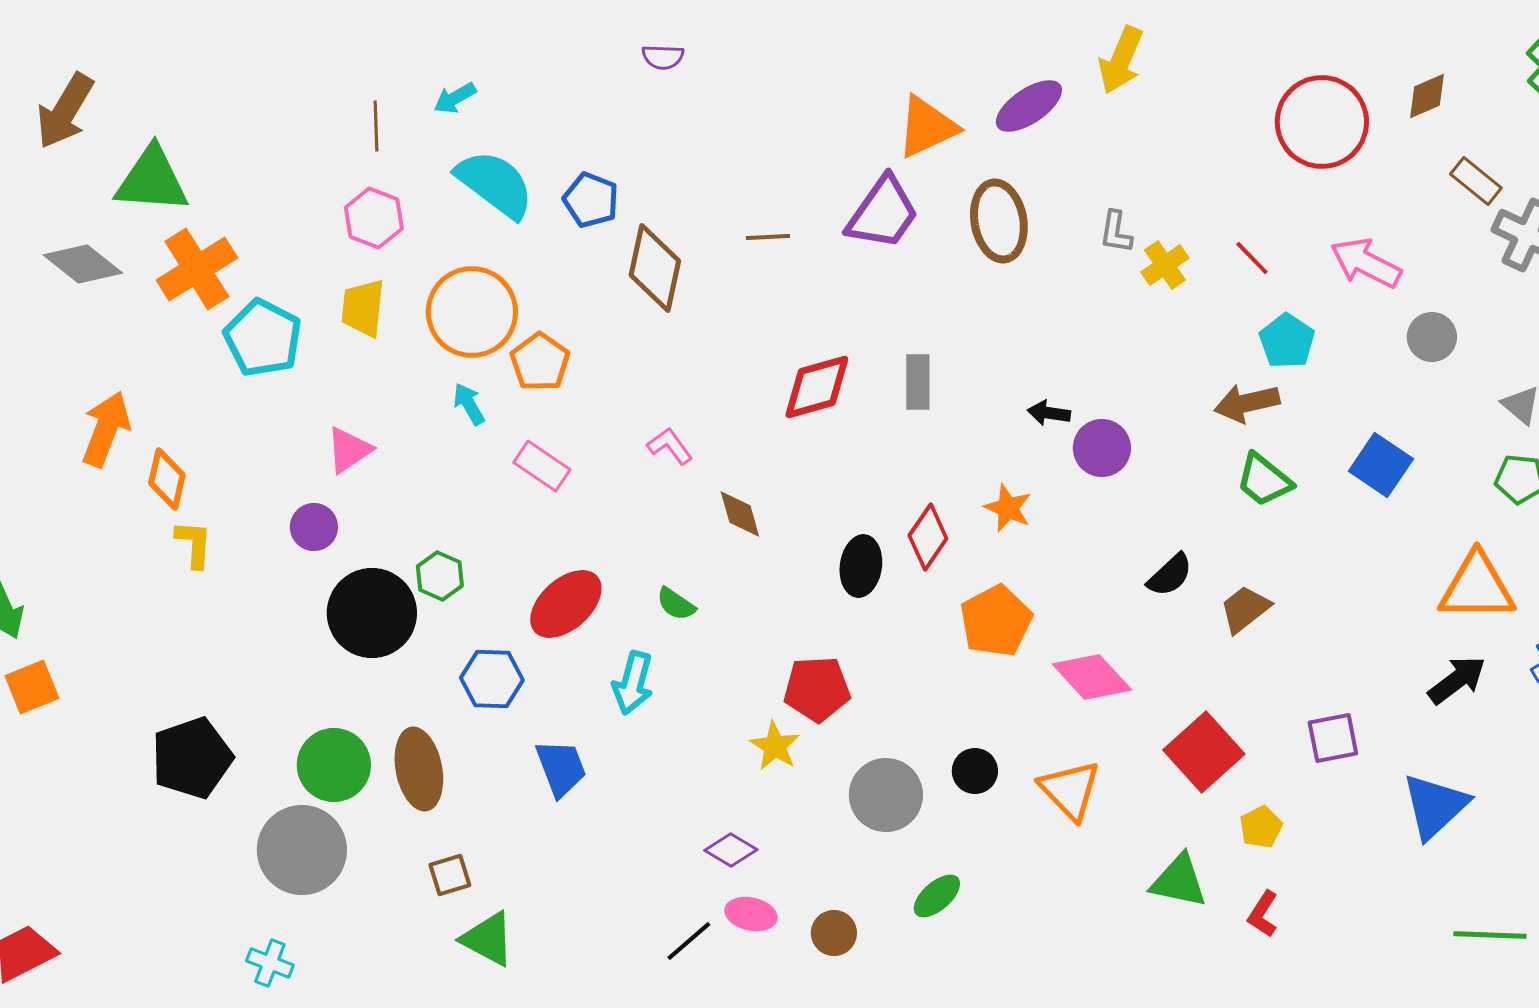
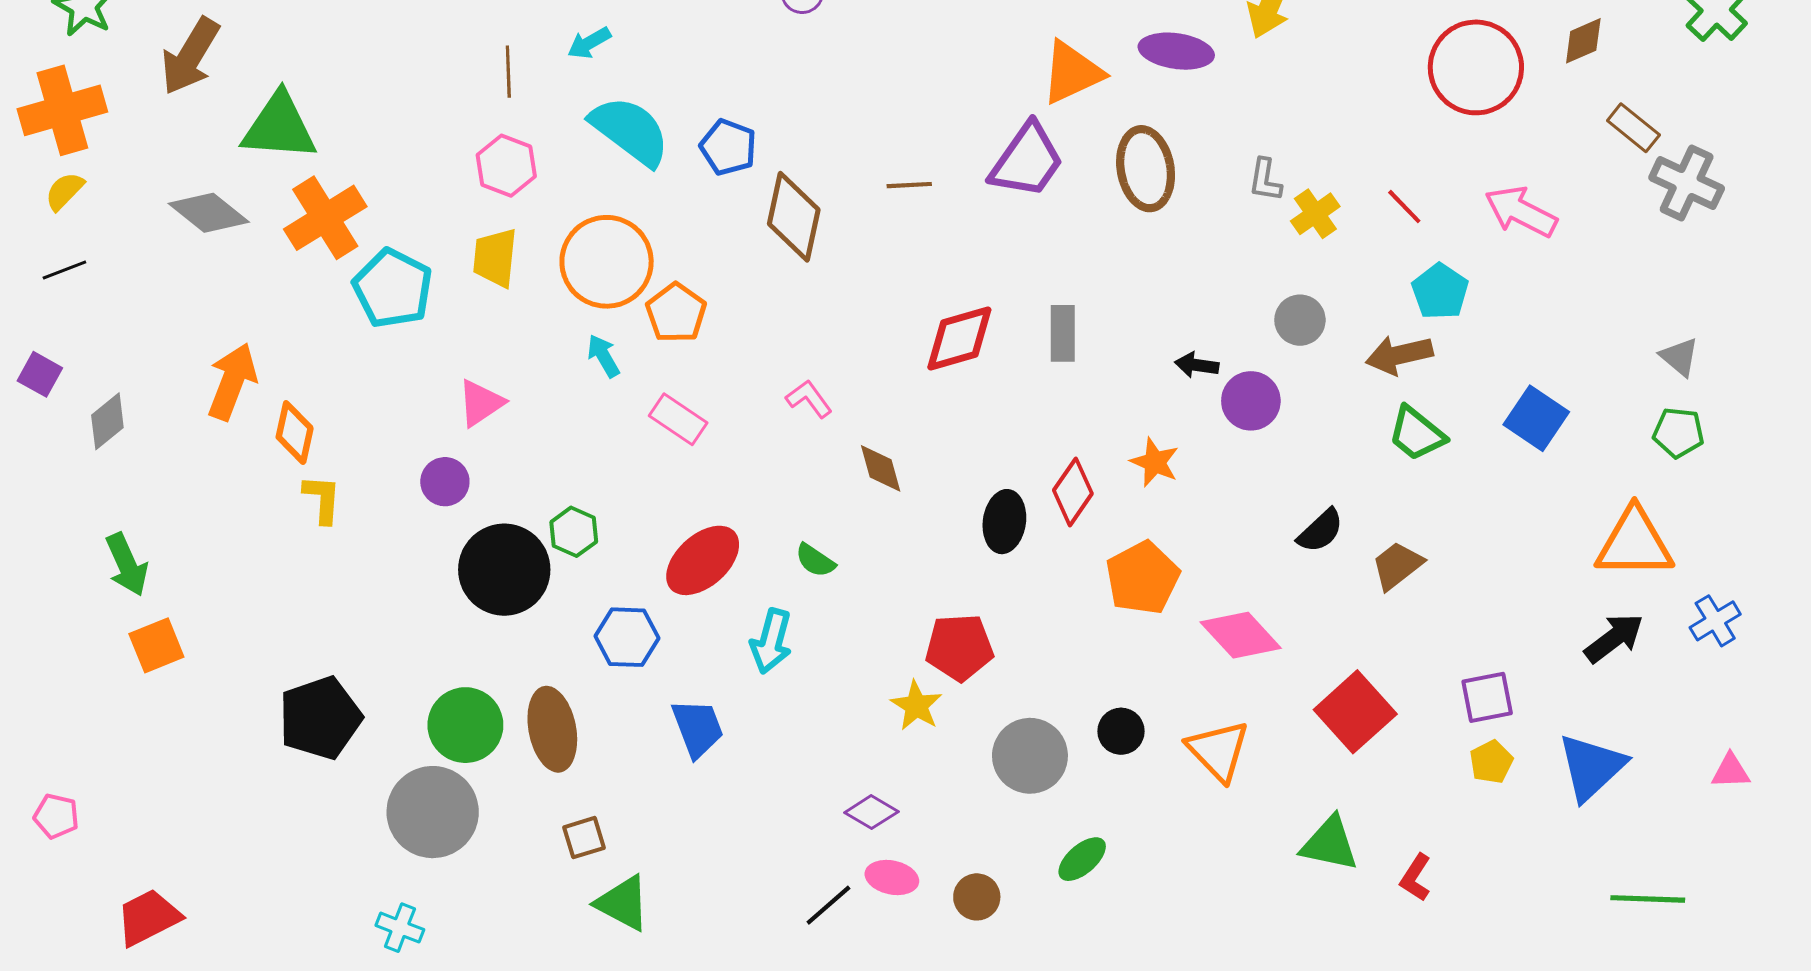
purple ellipse: (1029, 106) -> (1176, 51), turned 42
gray circle: (1432, 337) -> (1300, 320), moved
yellow pentagon: (1261, 827) -> (1491, 762), moved

